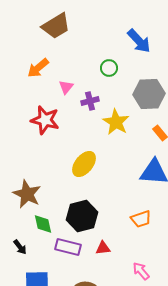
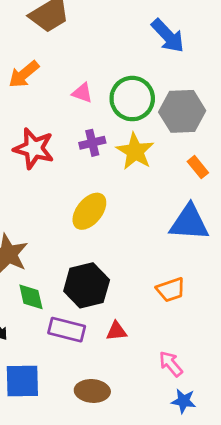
green circle: (109, 68) -> (132, 99), moved, size x1.8
pink triangle: (66, 87) -> (82, 93), moved, turned -49
purple cross: (90, 101) -> (92, 143), moved

